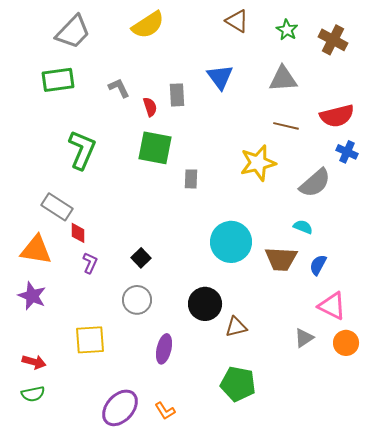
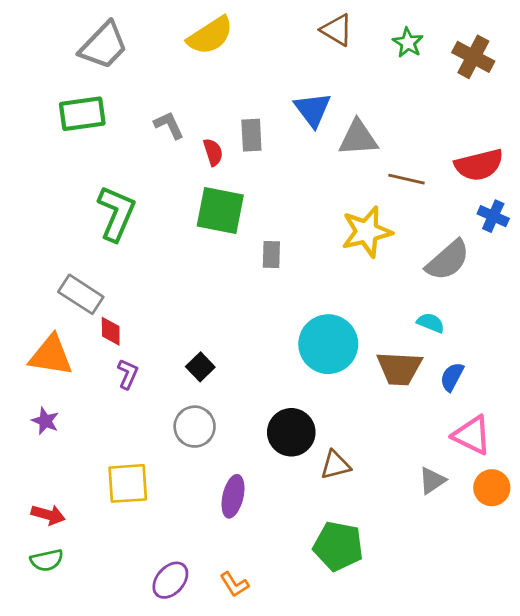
gray triangle: (283, 79) -> (358, 138), moved
purple star: (32, 296) -> (45, 421), size x0.7
purple ellipse: (120, 408) -> (170, 580), size x0.7

